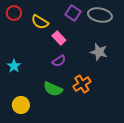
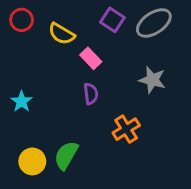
gray ellipse: (100, 15) -> (154, 23), turned -45
purple semicircle: (59, 61) -> (91, 94), turned -64
green semicircle: (53, 89) -> (66, 155), moved, turned 96

